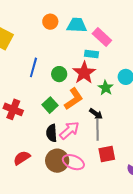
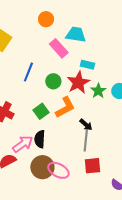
orange circle: (50, 22) -> (46, 19), moved
pink rectangle: (102, 37) -> (59, 48), moved
green star: (106, 88) -> (98, 91), moved
pink arrow: (69, 130) -> (23, 144), moved

